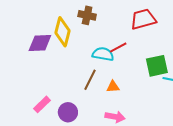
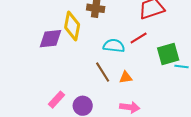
red line: (118, 48) -> (139, 38), moved
brown line: (90, 80) -> (103, 72), turned -55

